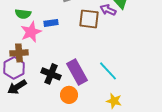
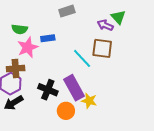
brown square: (89, 19) -> (102, 48), moved
cyan line: (108, 71) -> (82, 58), moved
yellow star: (114, 101) -> (89, 101), moved

